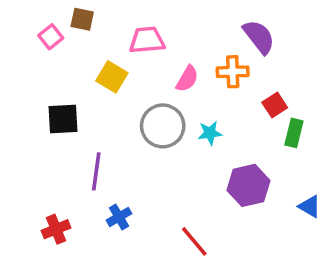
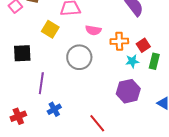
orange cross: (233, 72) -> (119, 41), moved
pink semicircle: (187, 79) -> (93, 30), turned 70
cyan star: (210, 133) -> (132, 61), moved

